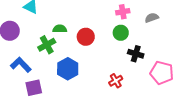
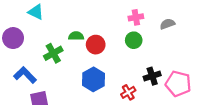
green semicircle: (60, 29) -> (76, 36), moved
black cross: (136, 54) -> (152, 76), moved, turned -35
blue hexagon: (68, 69) -> (93, 79), moved

